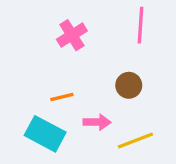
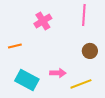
brown circle: (129, 85) -> (90, 51), moved
orange line: (62, 97) -> (15, 46), moved

